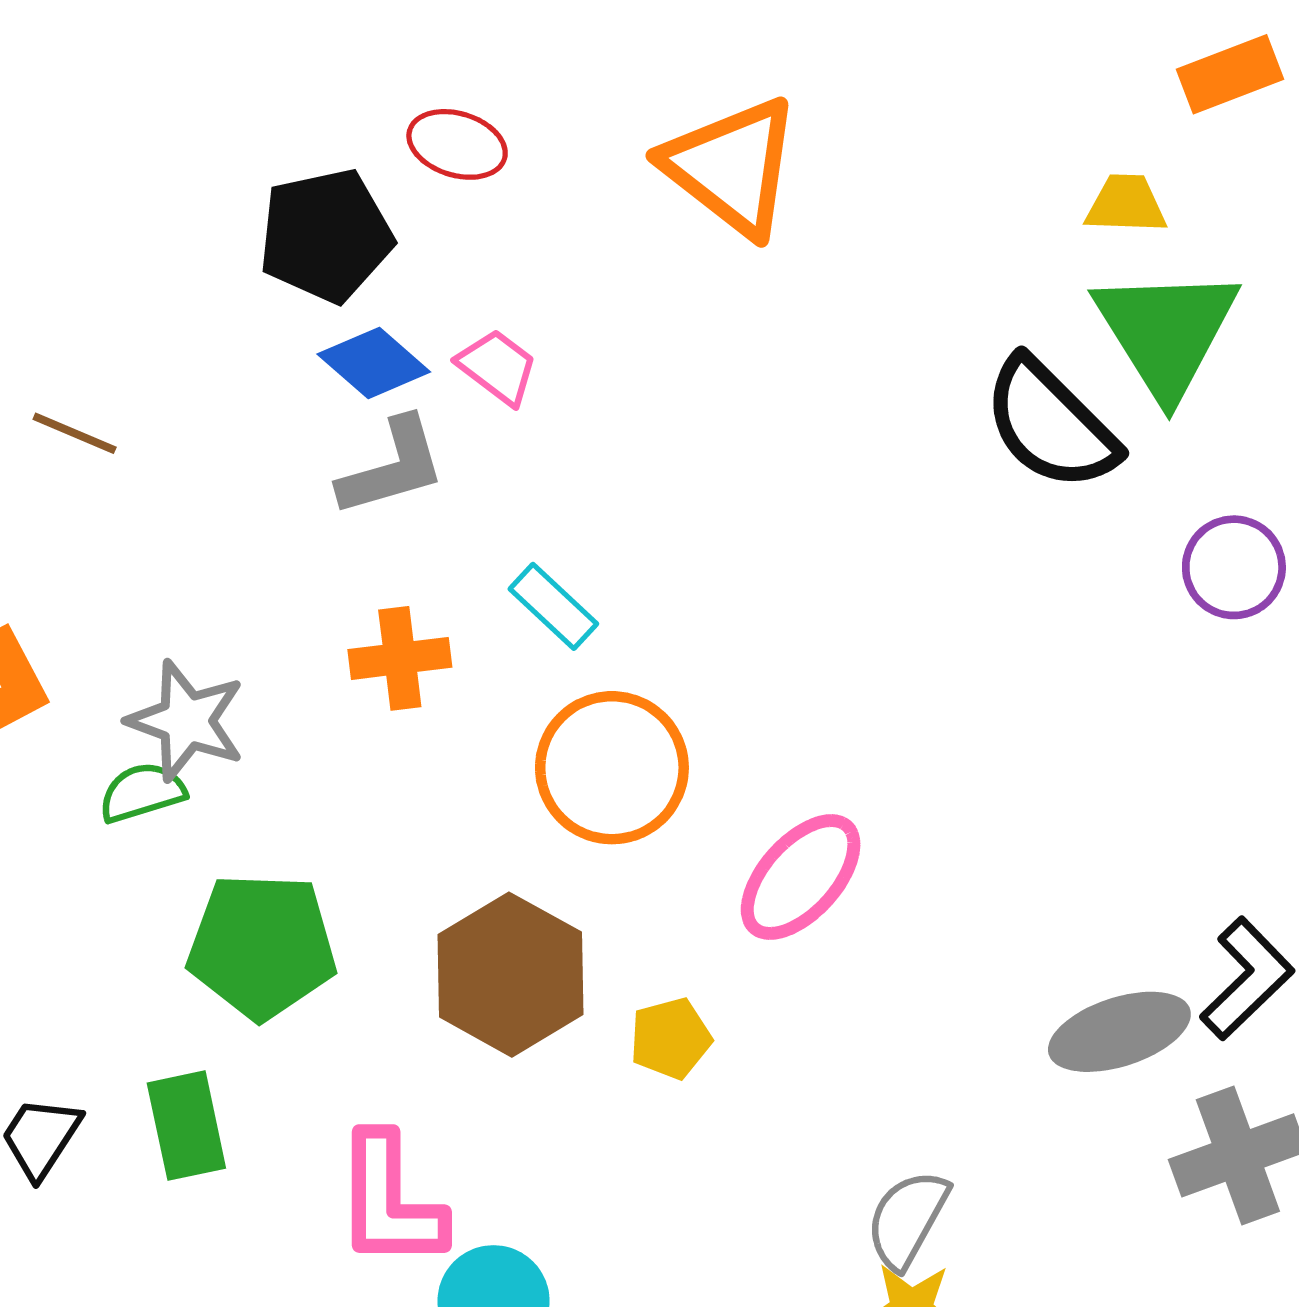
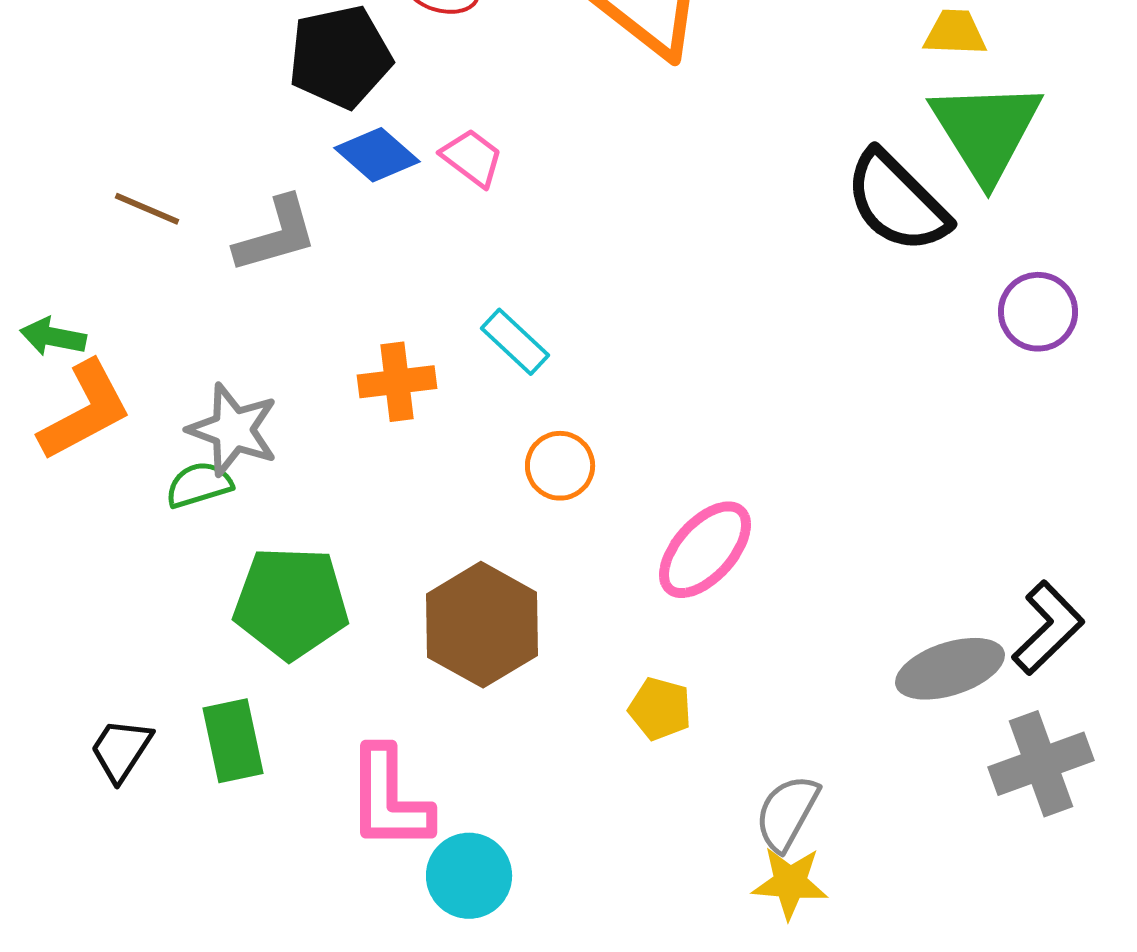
gray L-shape: (392, 467) -> (276, 235), moved
orange circle: (612, 768) -> (560, 466), size x0.6
yellow pentagon: (670, 1038) -> (660, 709), moved, turned 30

